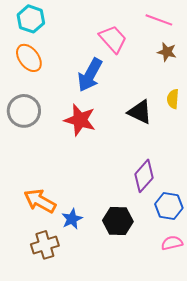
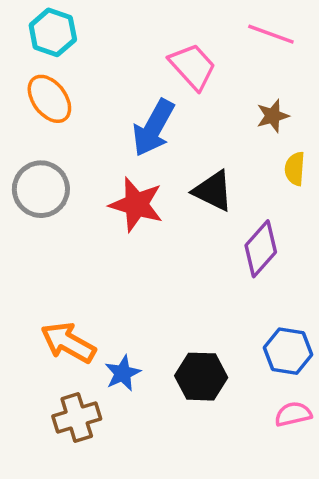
brown star: (167, 52) -> (273, 116), moved, turned -30
black triangle: (140, 112) -> (213, 191), moved
purple diamond: (144, 176) -> (261, 249), moved

